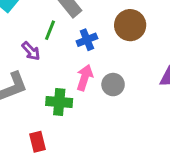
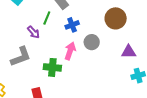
brown circle: (130, 25) -> (116, 18), moved
gray circle: (113, 85) -> (92, 42), moved

